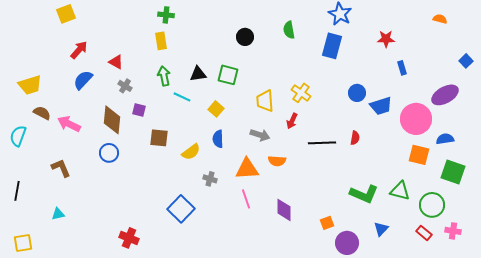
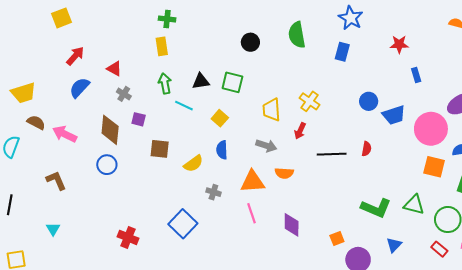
green semicircle: (289, 30) -> (297, 35), size x1.4
blue rectangle: (332, 46) -> (342, 52), size x0.7
cyan triangle: (58, 214) -> (53, 229), turned -48
red cross: (129, 238) -> (128, 237), moved

